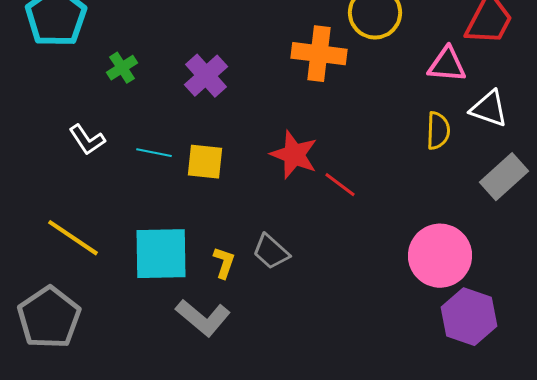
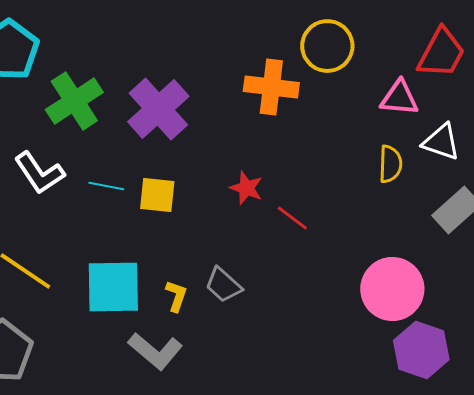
green cross: (122, 68) -> (74, 101), size x1.8
purple cross: (206, 76) -> (158, 109), size x1.4
white L-shape: (87, 140) -> (39, 173), size x1.4
red star: (294, 155) -> (246, 188), size x0.7

